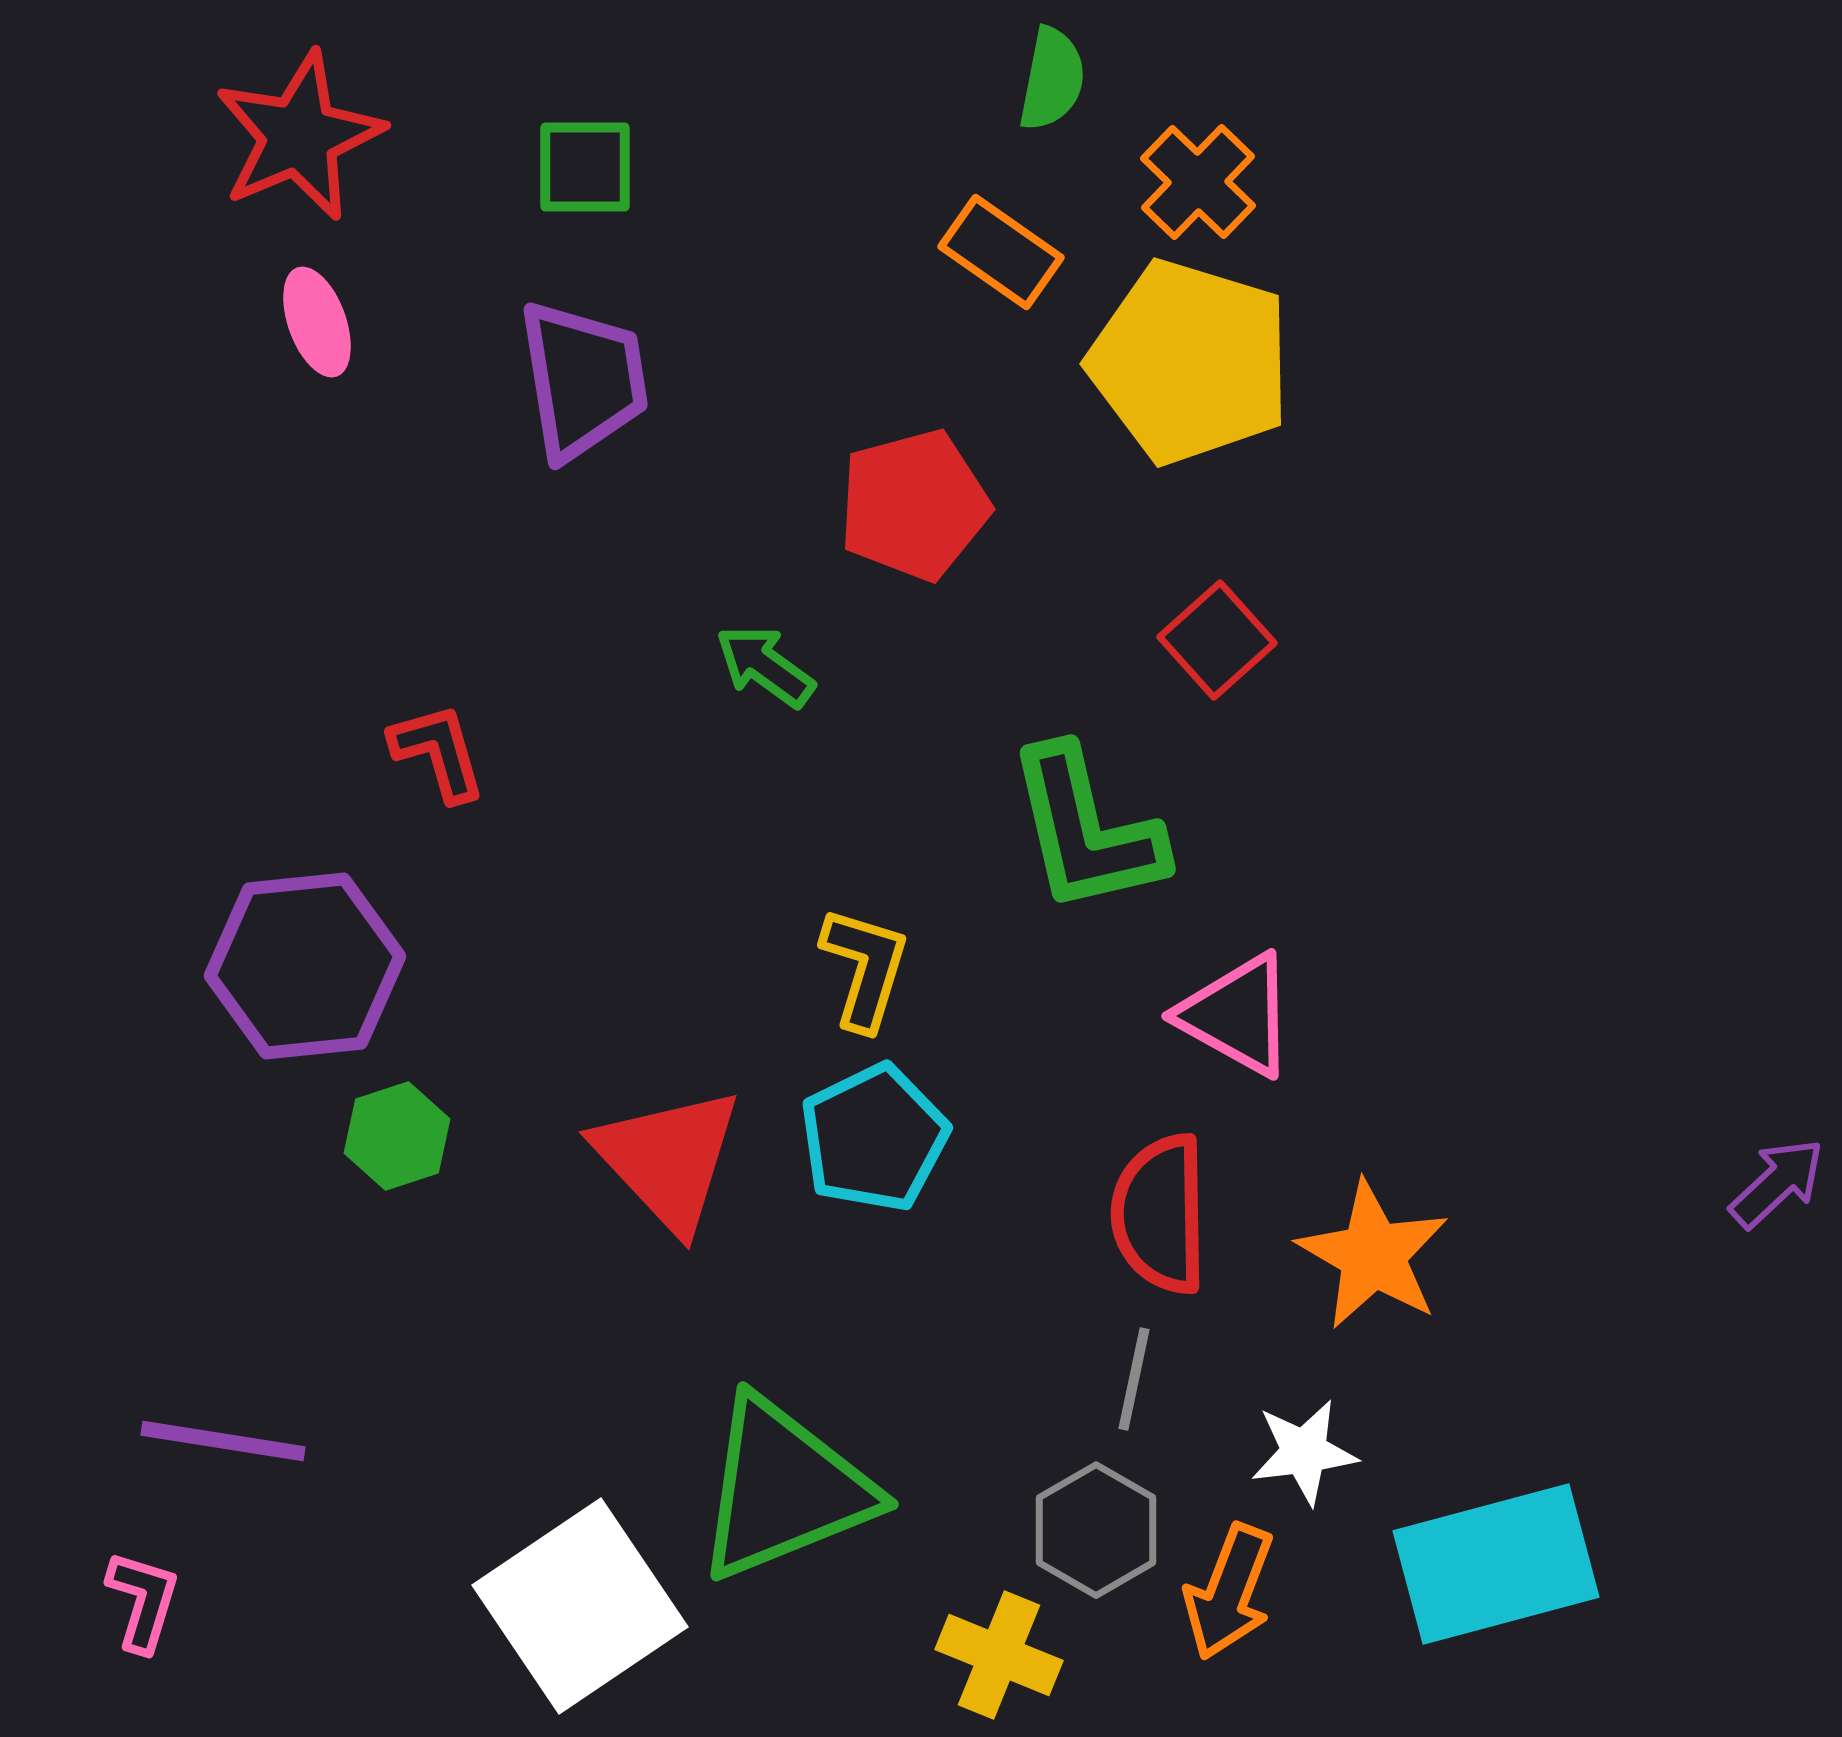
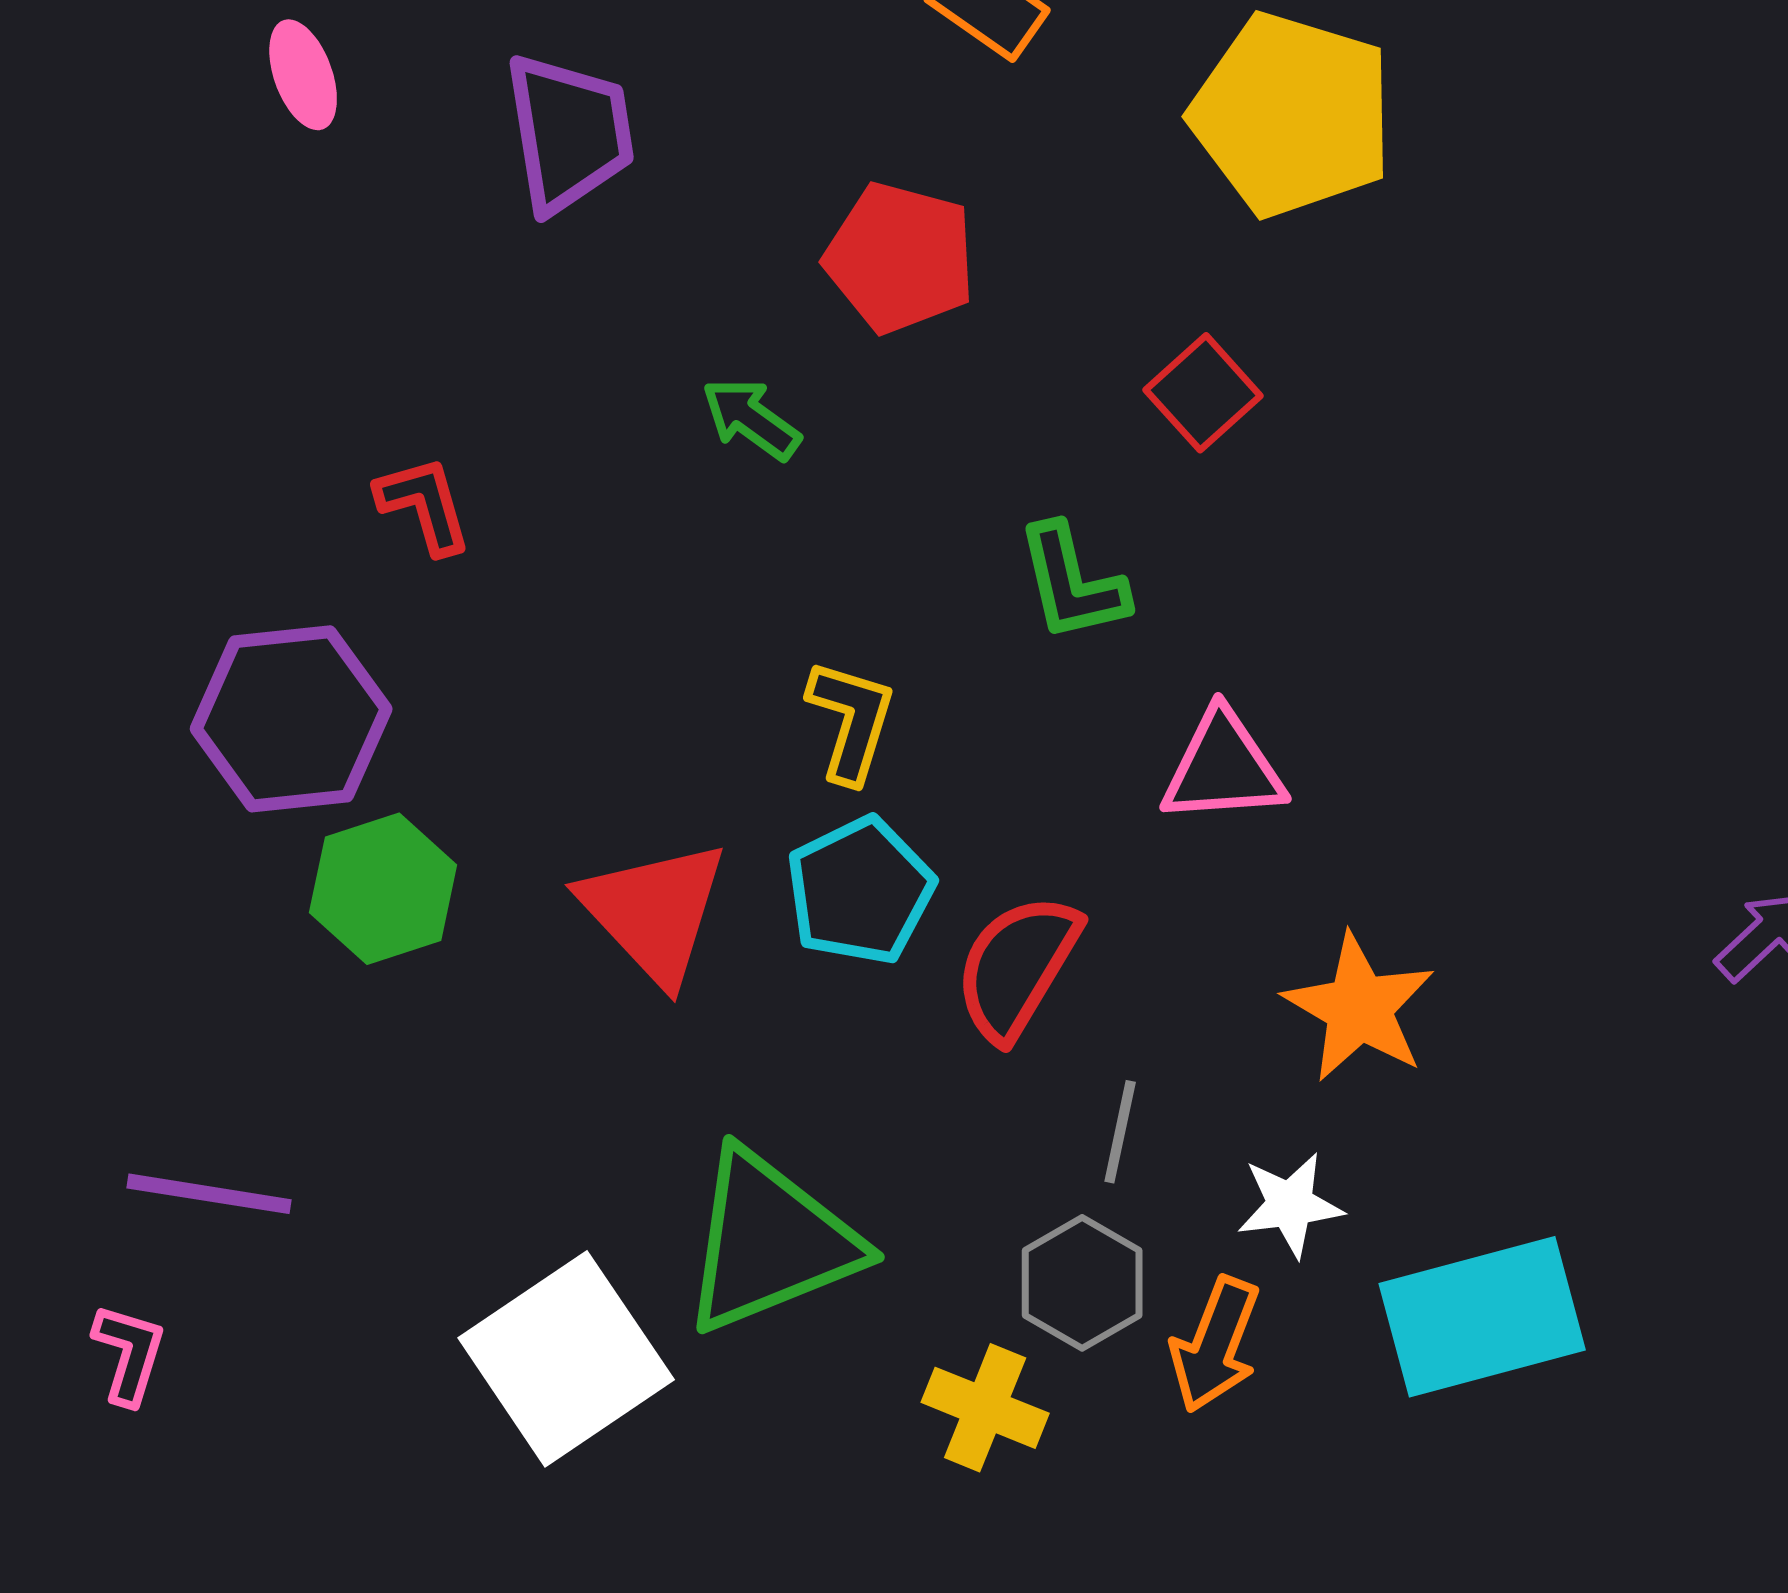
yellow pentagon: (1190, 362) -> (1292, 115), moved
red pentagon: (914, 505) -> (900, 258), turned 30
green L-shape: (1086, 830) -> (1072, 583), size x0.7
pink triangle: (1237, 1015) -> (1223, 768), turned -33
green hexagon: (397, 1136) -> (383, 889), size x1.4
red semicircle: (1160, 1214) -> (1017, 967), moved, turned 32

